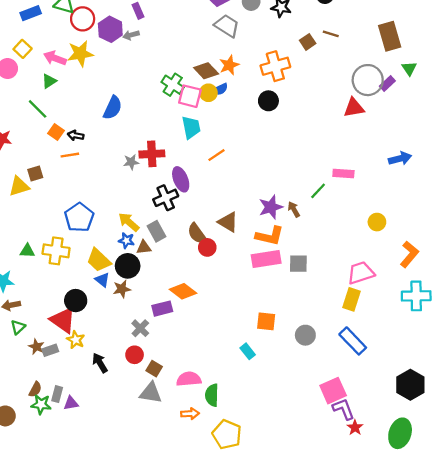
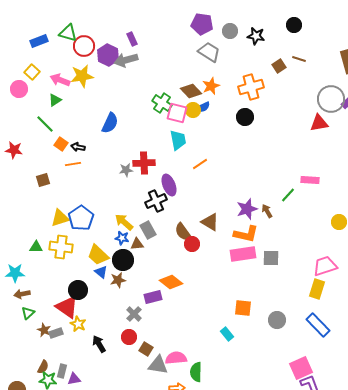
gray arrow: (131, 35) -> (126, 60), size x1.6
yellow triangle: (19, 186) -> (60, 218), moved
gray triangle: (151, 393) -> (158, 365), moved

